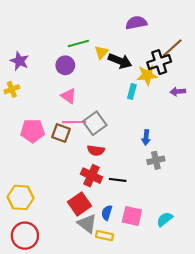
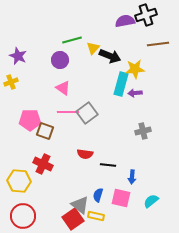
brown line: (172, 48) -> (158, 44), turned 35
black cross: (159, 62) -> (146, 15), moved
cyan rectangle: (132, 92) -> (121, 84), size x1.6
purple arrow: (178, 92) -> (135, 93), moved
brown square: (61, 133) -> (45, 131), moved
blue arrow: (146, 137) -> (132, 177), moved
red semicircle: (96, 150) -> (85, 154), moved
gray cross: (156, 160) -> (143, 131), moved
red cross: (91, 176) -> (43, 164), moved
red square: (79, 204) -> (73, 219), moved

